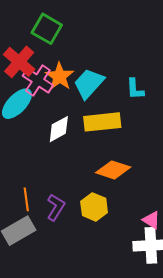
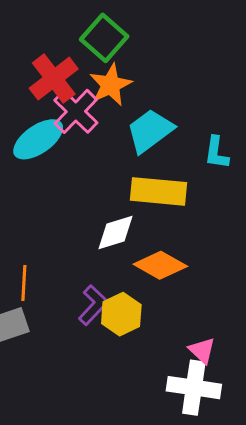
orange star: (60, 76) -> (110, 85), moved
white diamond: (59, 129) -> (116, 233), moved
purple L-shape: (56, 207) -> (93, 305), moved

